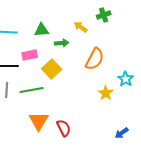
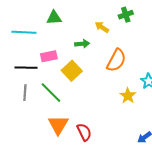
green triangle: (42, 30) -> (54, 18), moved
green line: (32, 90) -> (51, 93), turned 55

